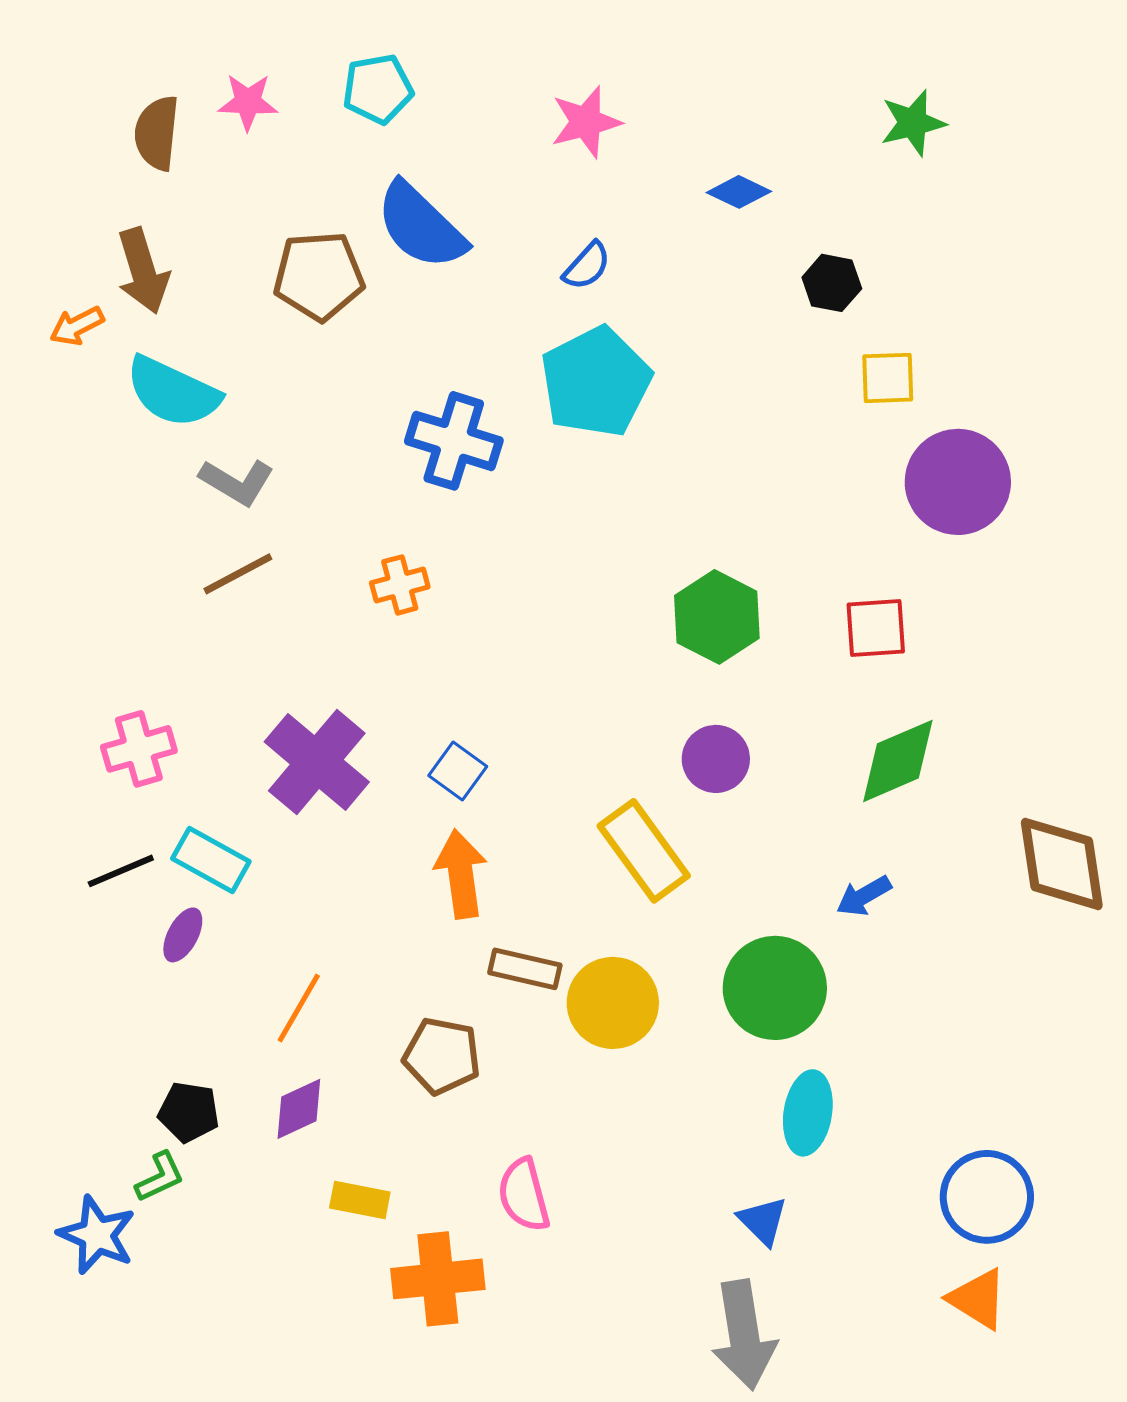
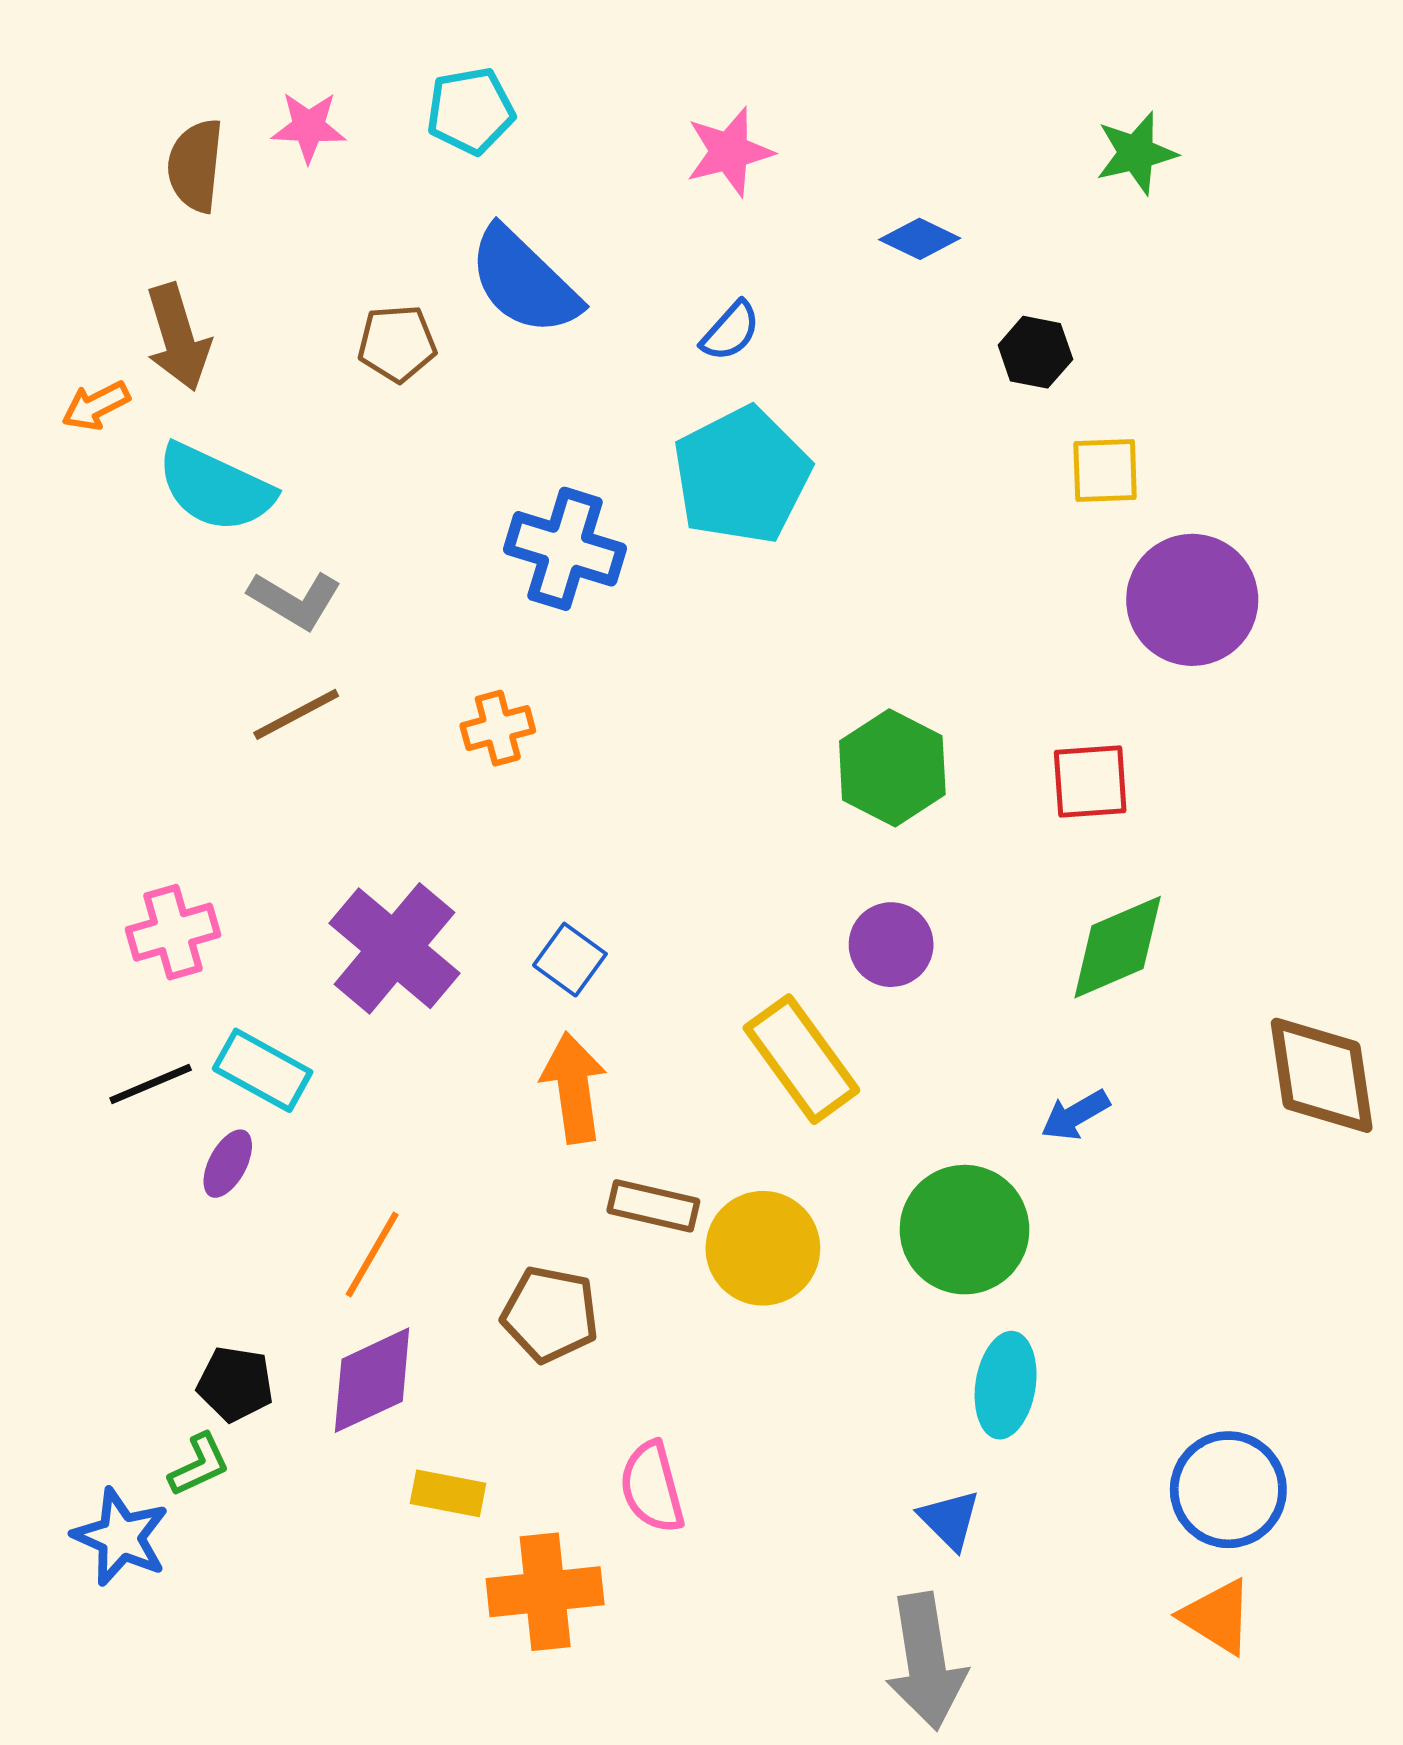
brown pentagon: (319, 276) -> (397, 343), size x0.7
purple diamond: (299, 1109) -> (372, 1380), size x1.4

